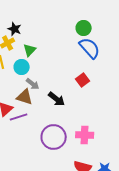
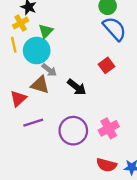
cyan circle: (22, 67) -> (37, 51), size x1.5
purple line: (19, 117) -> (33, 123), moved
pink cross: (85, 135) -> (109, 128), turned -30

